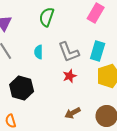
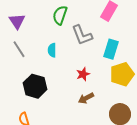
gray L-shape: (69, 52) -> (82, 35), moved
brown arrow: (73, 113) -> (86, 98), moved

